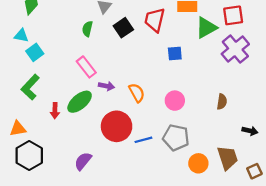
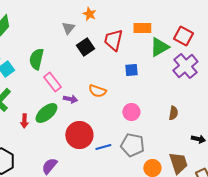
red square: (233, 15) -> (183, 36), turned 36
green semicircle: (87, 29) -> (36, 59), moved, size x1.5
orange semicircle: (137, 93) -> (97, 91), moved, turned 138

